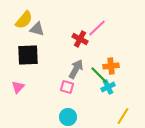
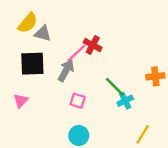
pink line: (97, 28) -> (76, 53), moved
orange cross: (111, 66) -> (155, 76), moved
gray arrow: (76, 69) -> (66, 71), moved

